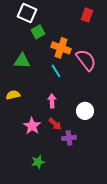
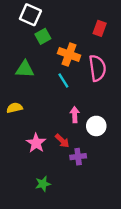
red rectangle: (87, 15) -> (100, 28), moved
pink semicircle: (86, 60) -> (97, 68), turned 30
pink arrow: (52, 101) -> (75, 115), moved

